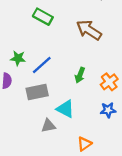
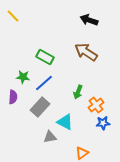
green rectangle: (43, 17) -> (45, 57), moved
orange cross: (109, 82) -> (96, 105), moved
gray rectangle: (37, 92) -> (40, 107), turned -36

